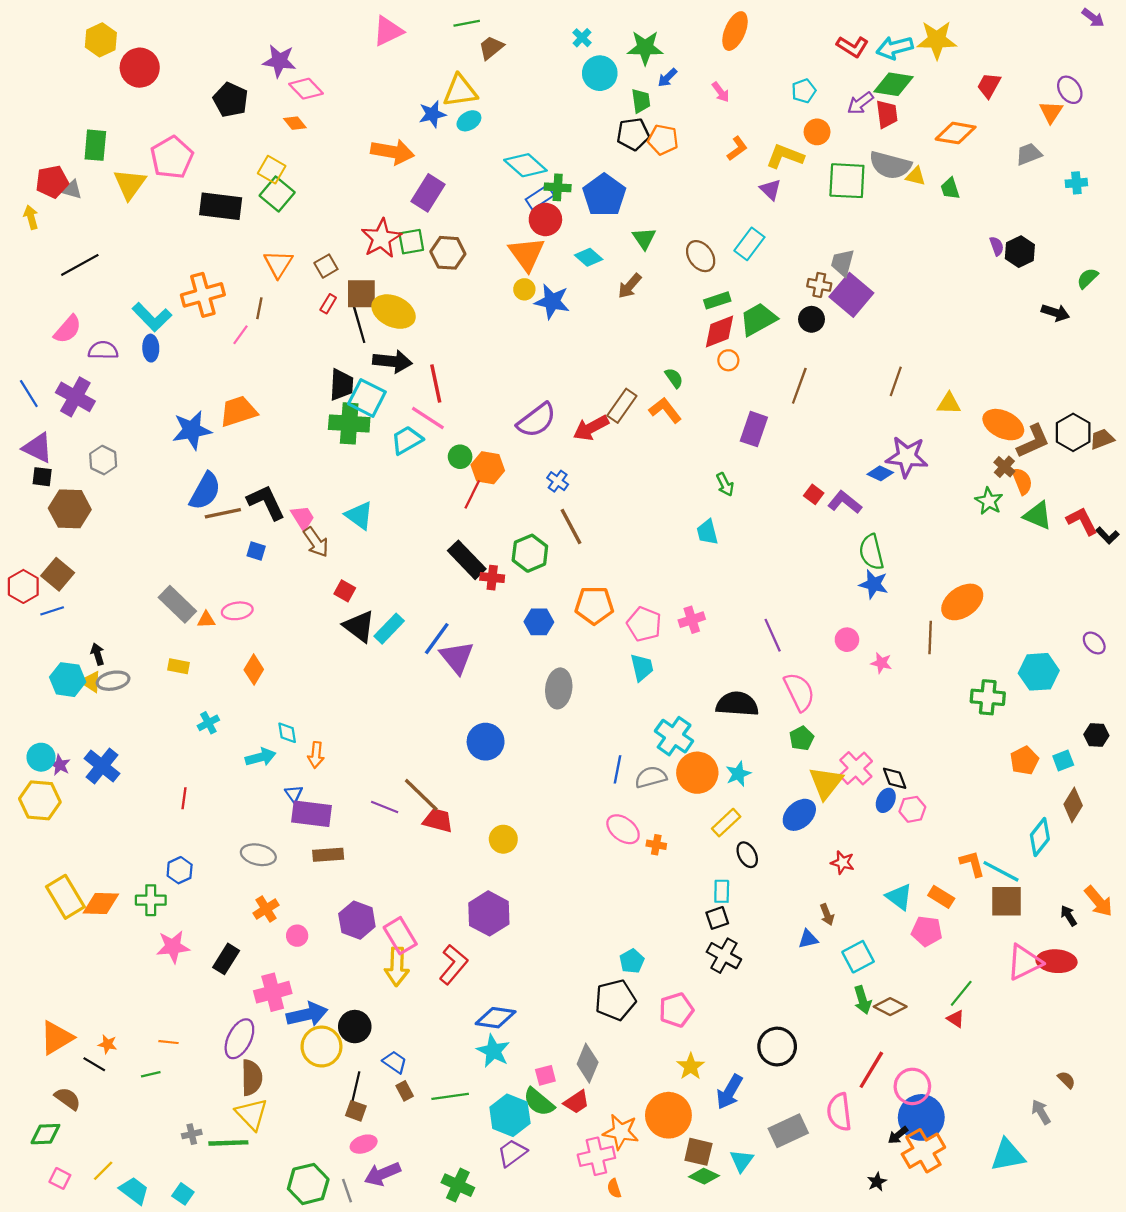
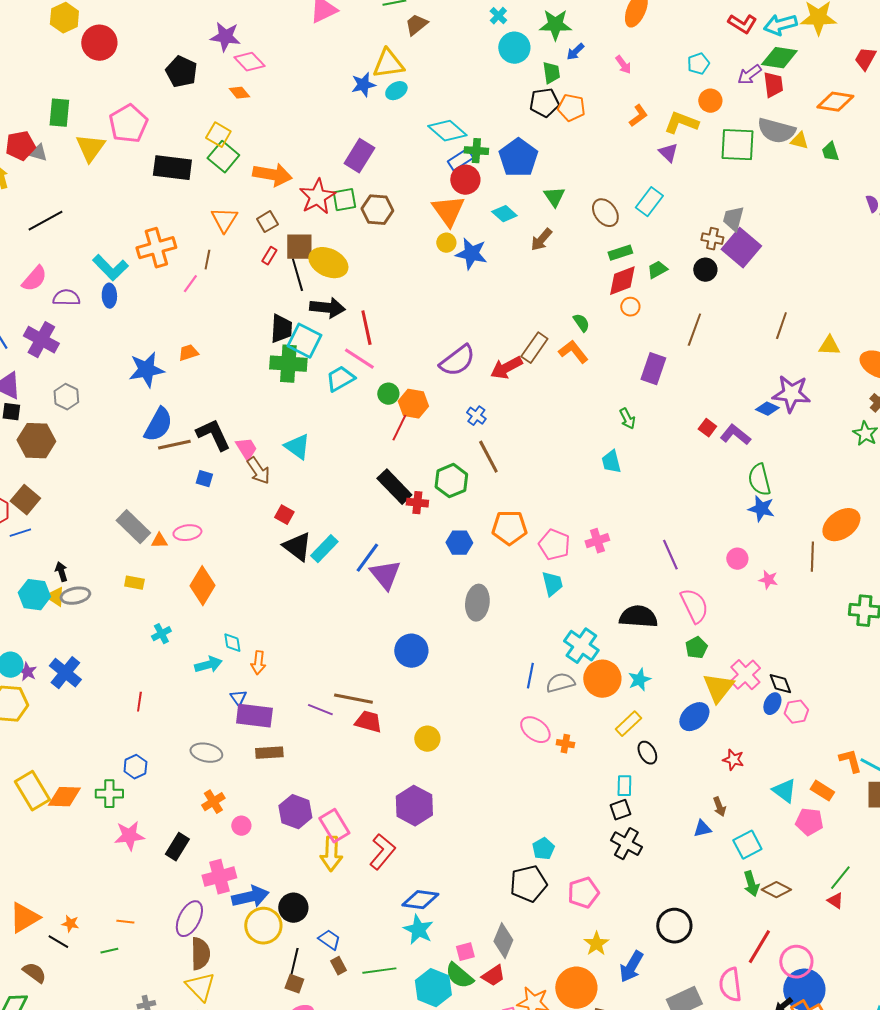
orange arrow: (392, 152) -> (272, 175), moved
green trapezoid: (758, 319) -> (657, 270), size x0.6
orange trapezoid: (238, 411) -> (188, 353), size x0.6
orange diamond: (254, 670) -> (202, 586), size x1.4
brown line: (421, 795) -> (353, 699), turned -33

